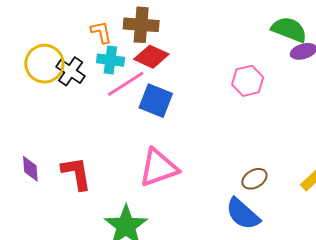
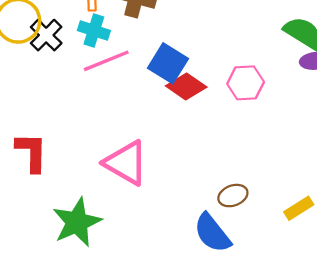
red diamond: (151, 57) -> (186, 86), moved
blue square: (156, 101) -> (168, 63), moved
pink triangle: (158, 168) -> (126, 163), turned 39

